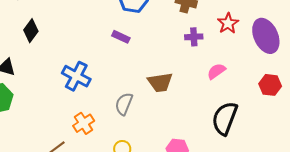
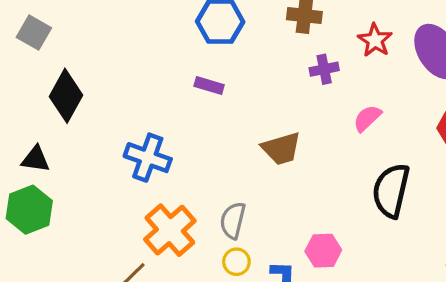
black diamond: (31, 31) -> (66, 96), size x1.4
gray semicircle: (124, 104) -> (233, 220), moved
orange cross: (84, 123) -> (170, 230), size x1.5

